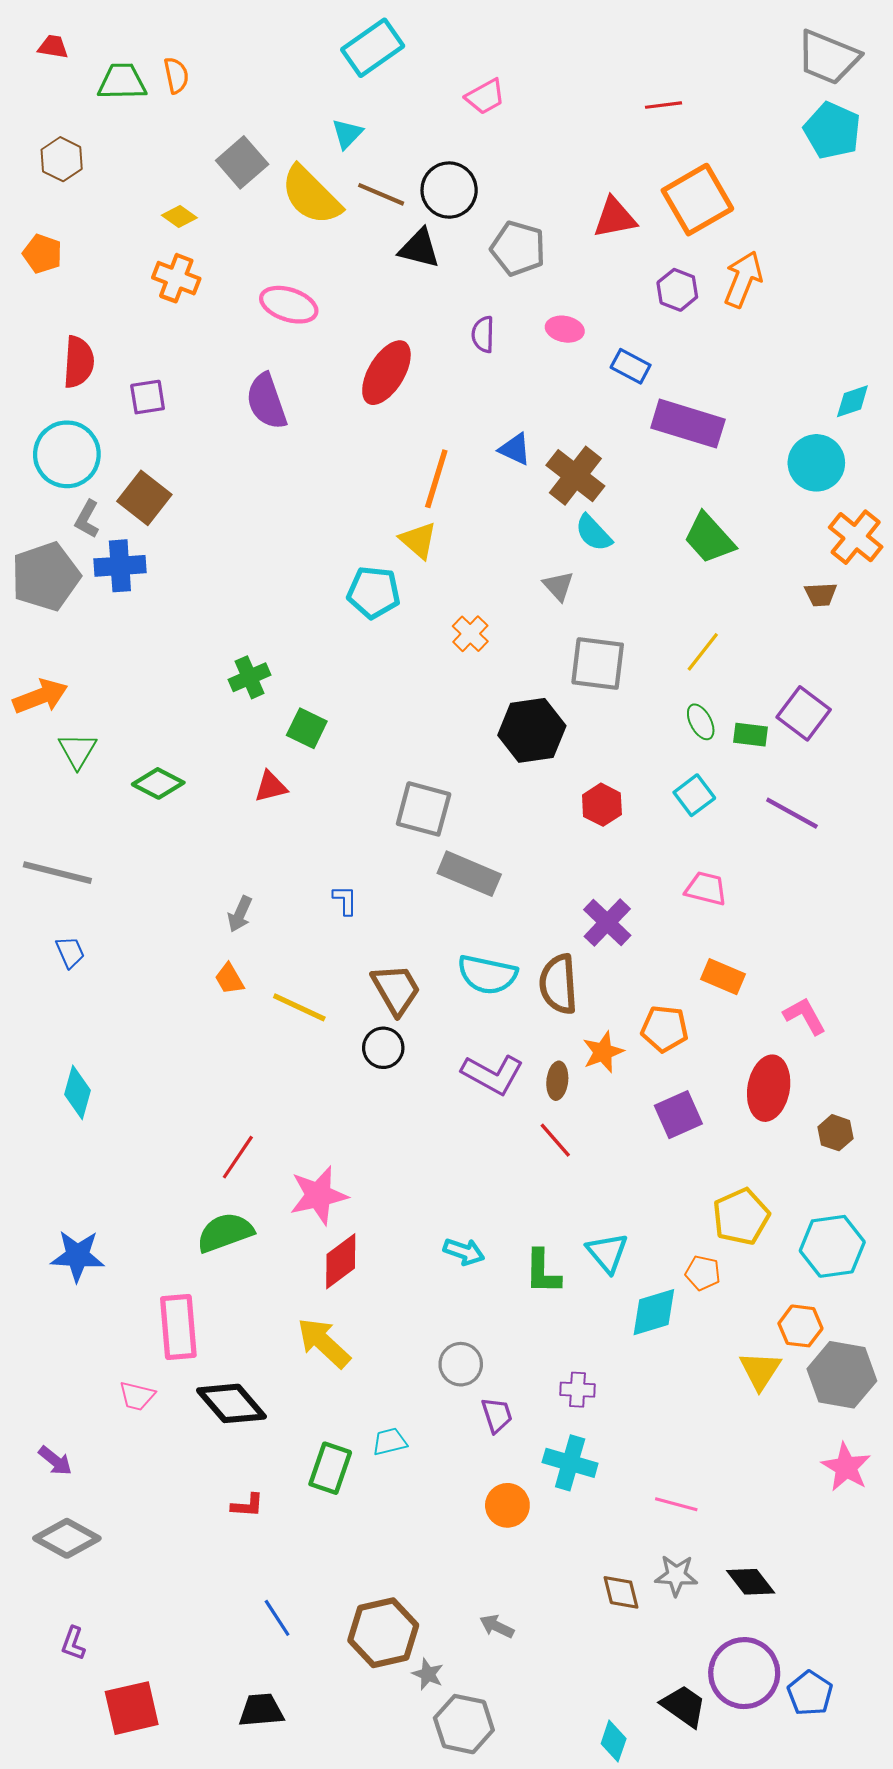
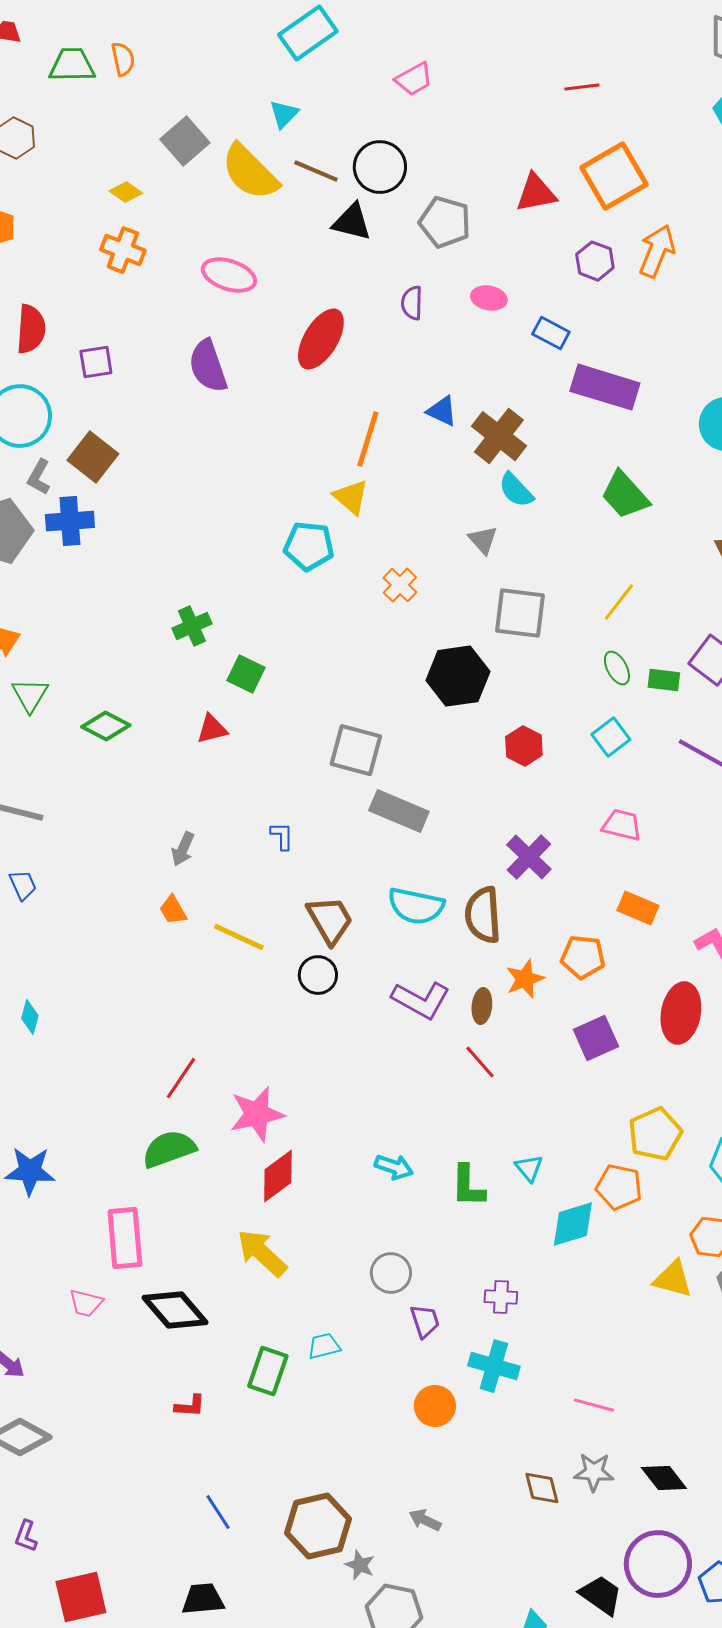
cyan diamond: (77, 1092) -> (30, 1017), size x0.7
cyan triangle: (607, 1253) -> (529, 1168), size x0.7
orange pentagon: (703, 1273) -> (619, 1187), size x1.4
yellow triangle: (760, 1371) -> (673, 1279), turned -48

